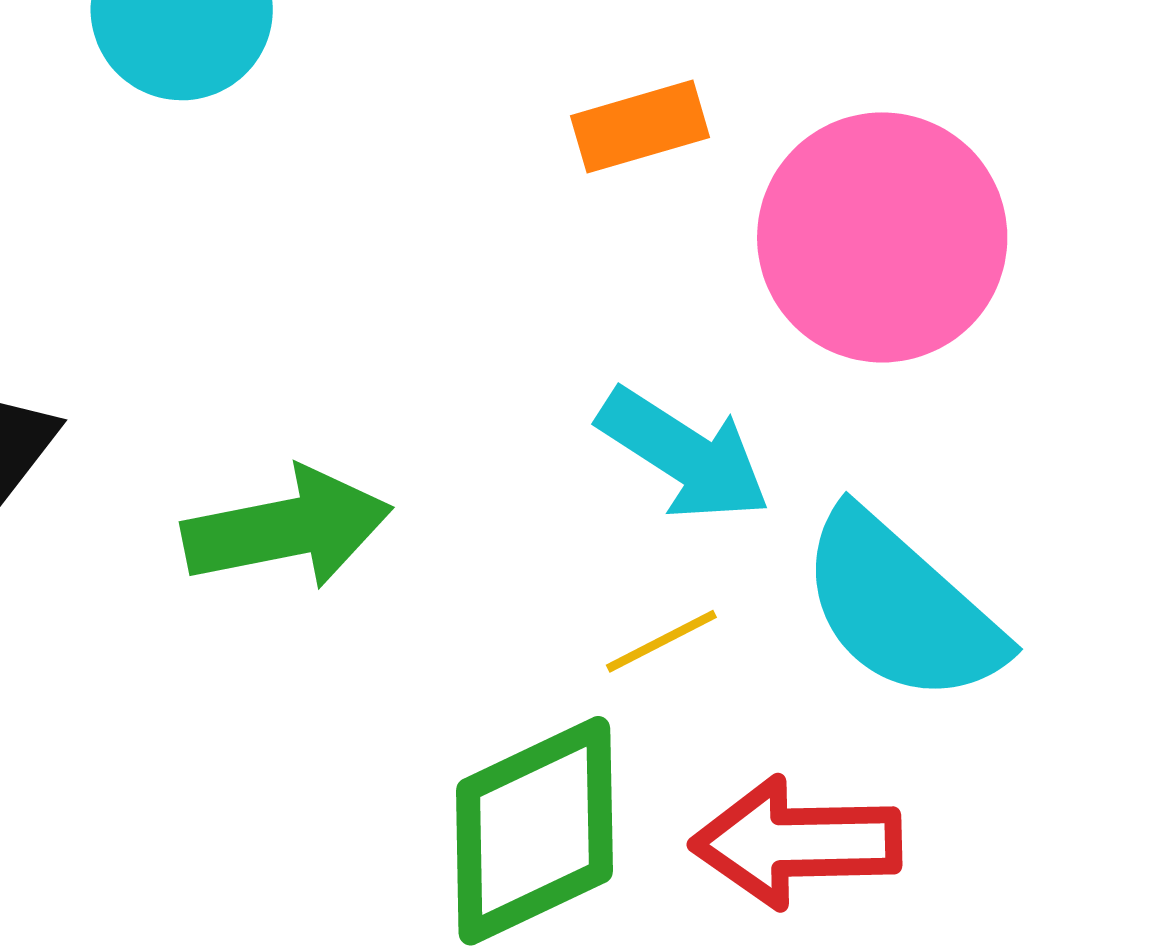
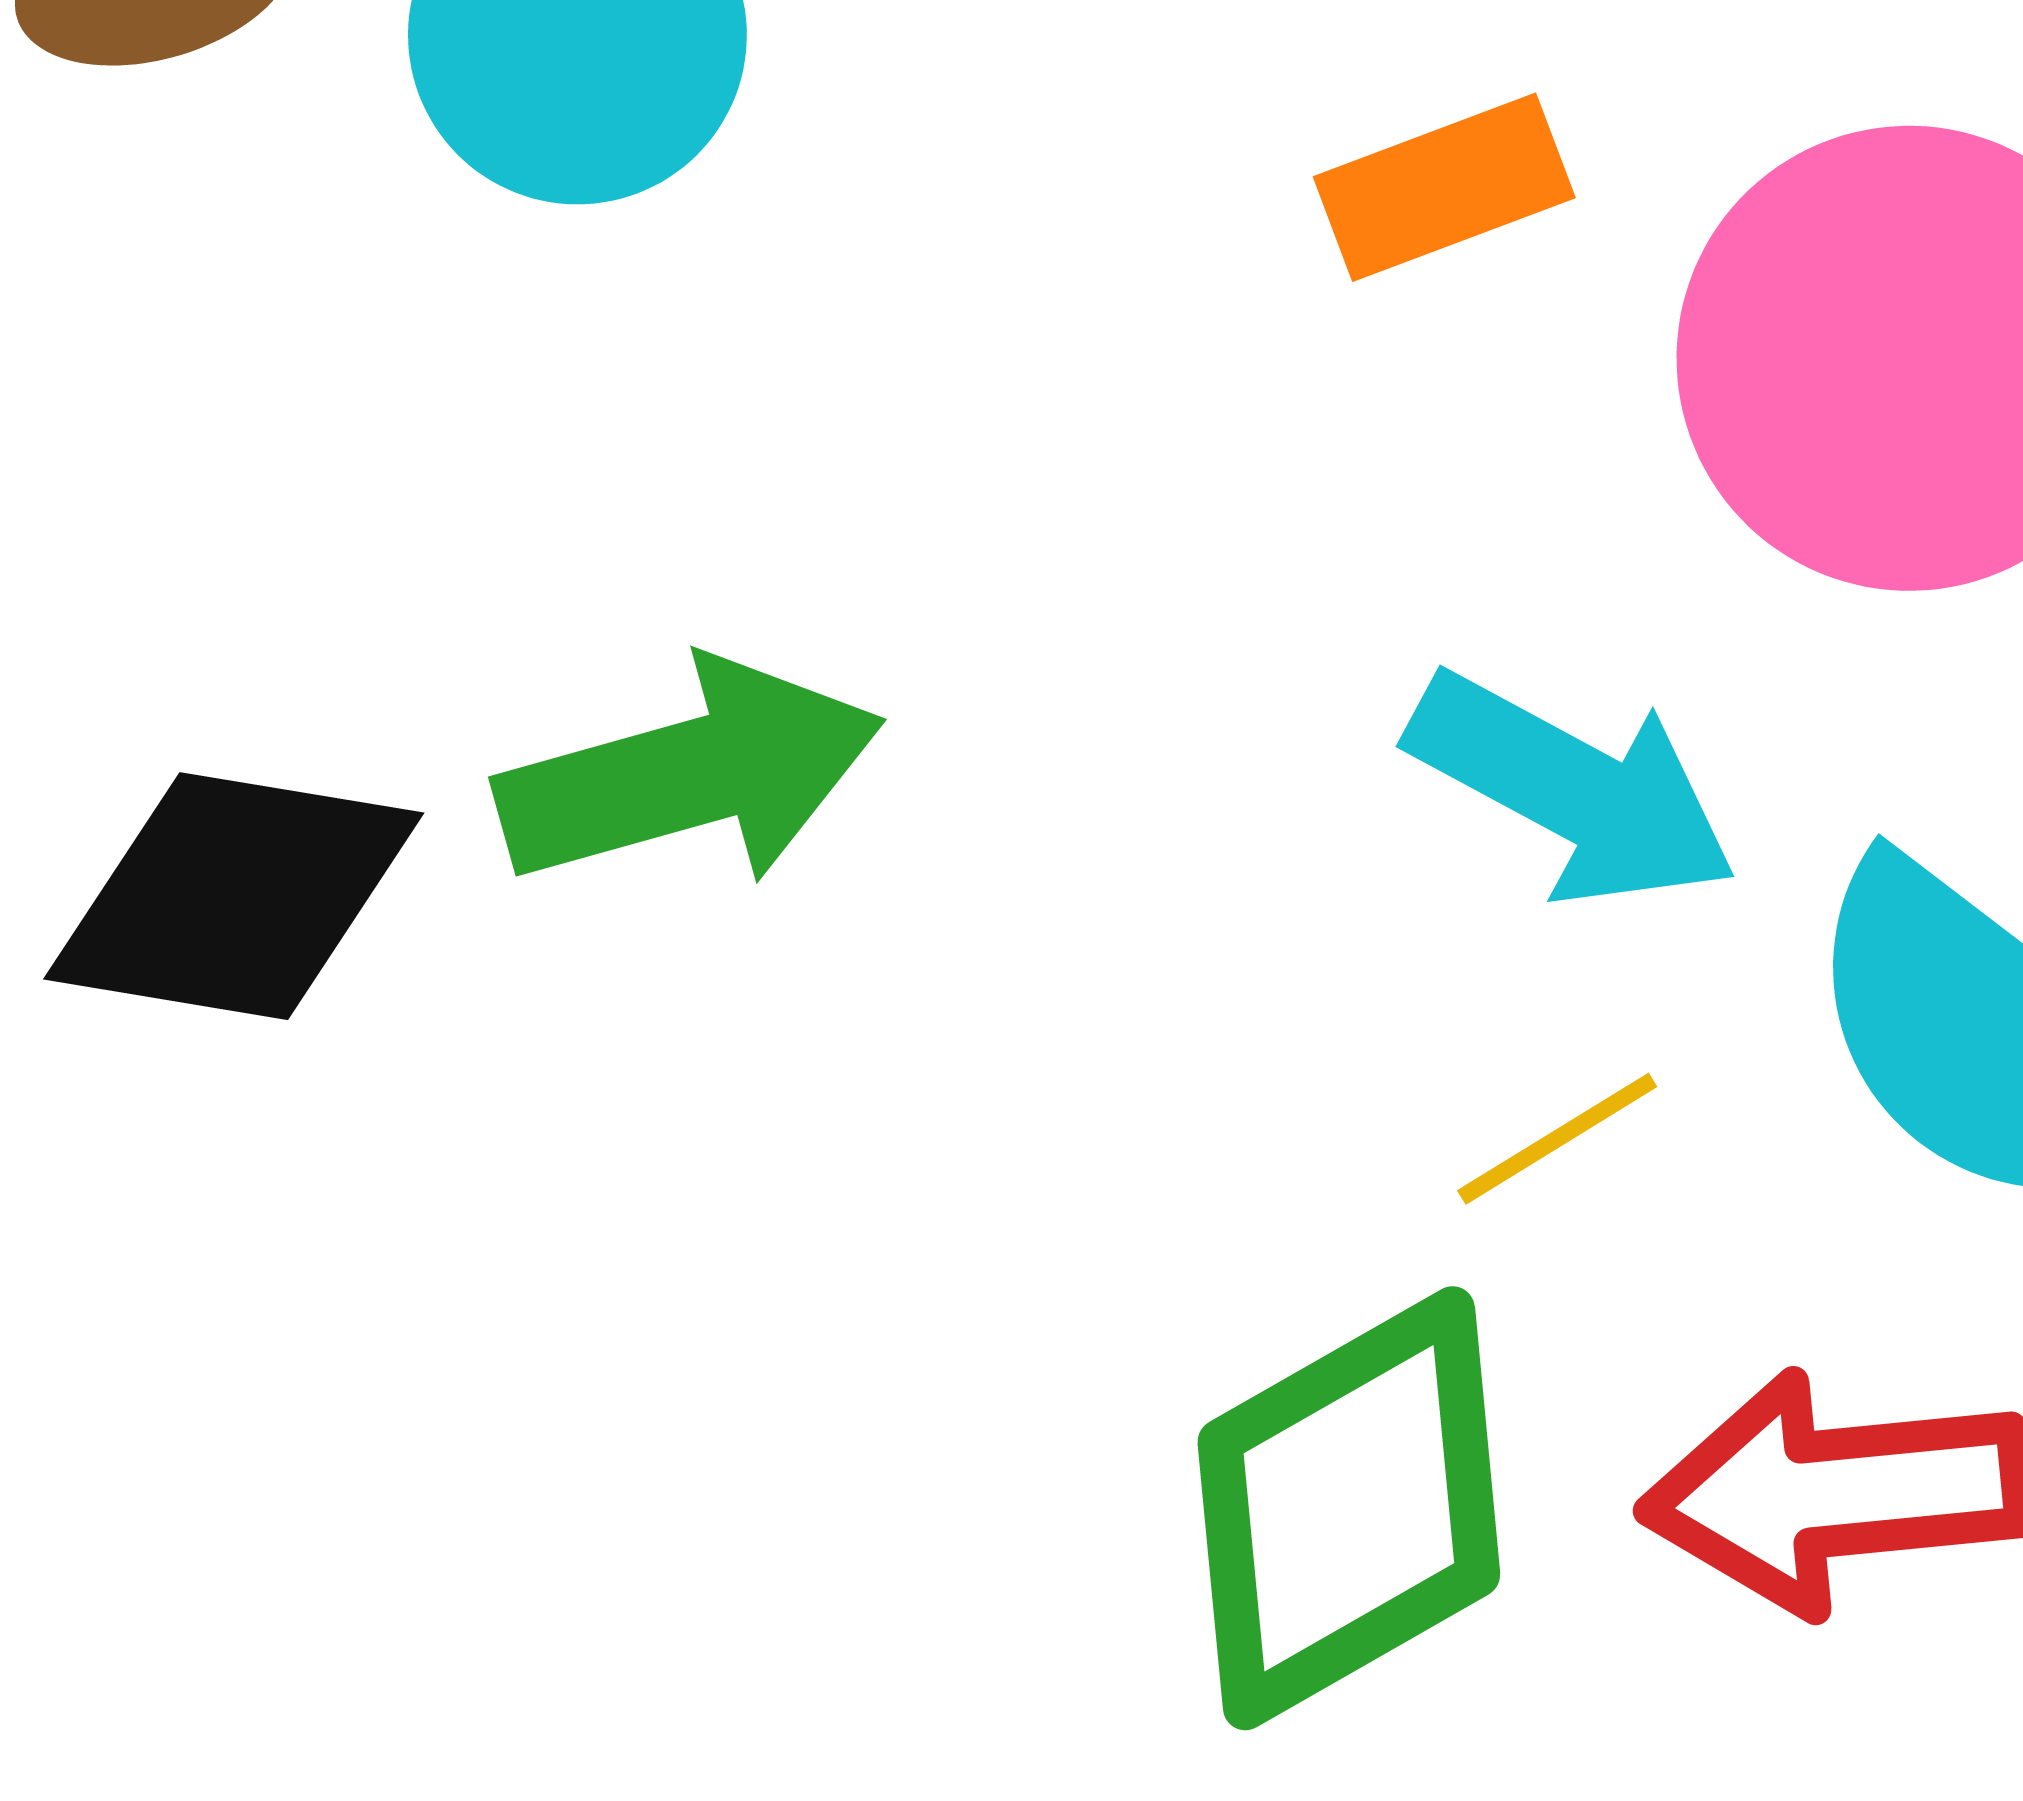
green arrow: (287, 528) -> (690, 774), moved

